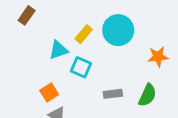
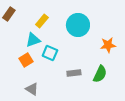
yellow rectangle: (84, 34) -> (42, 21), moved
orange square: (49, 92) -> (26, 60), moved

